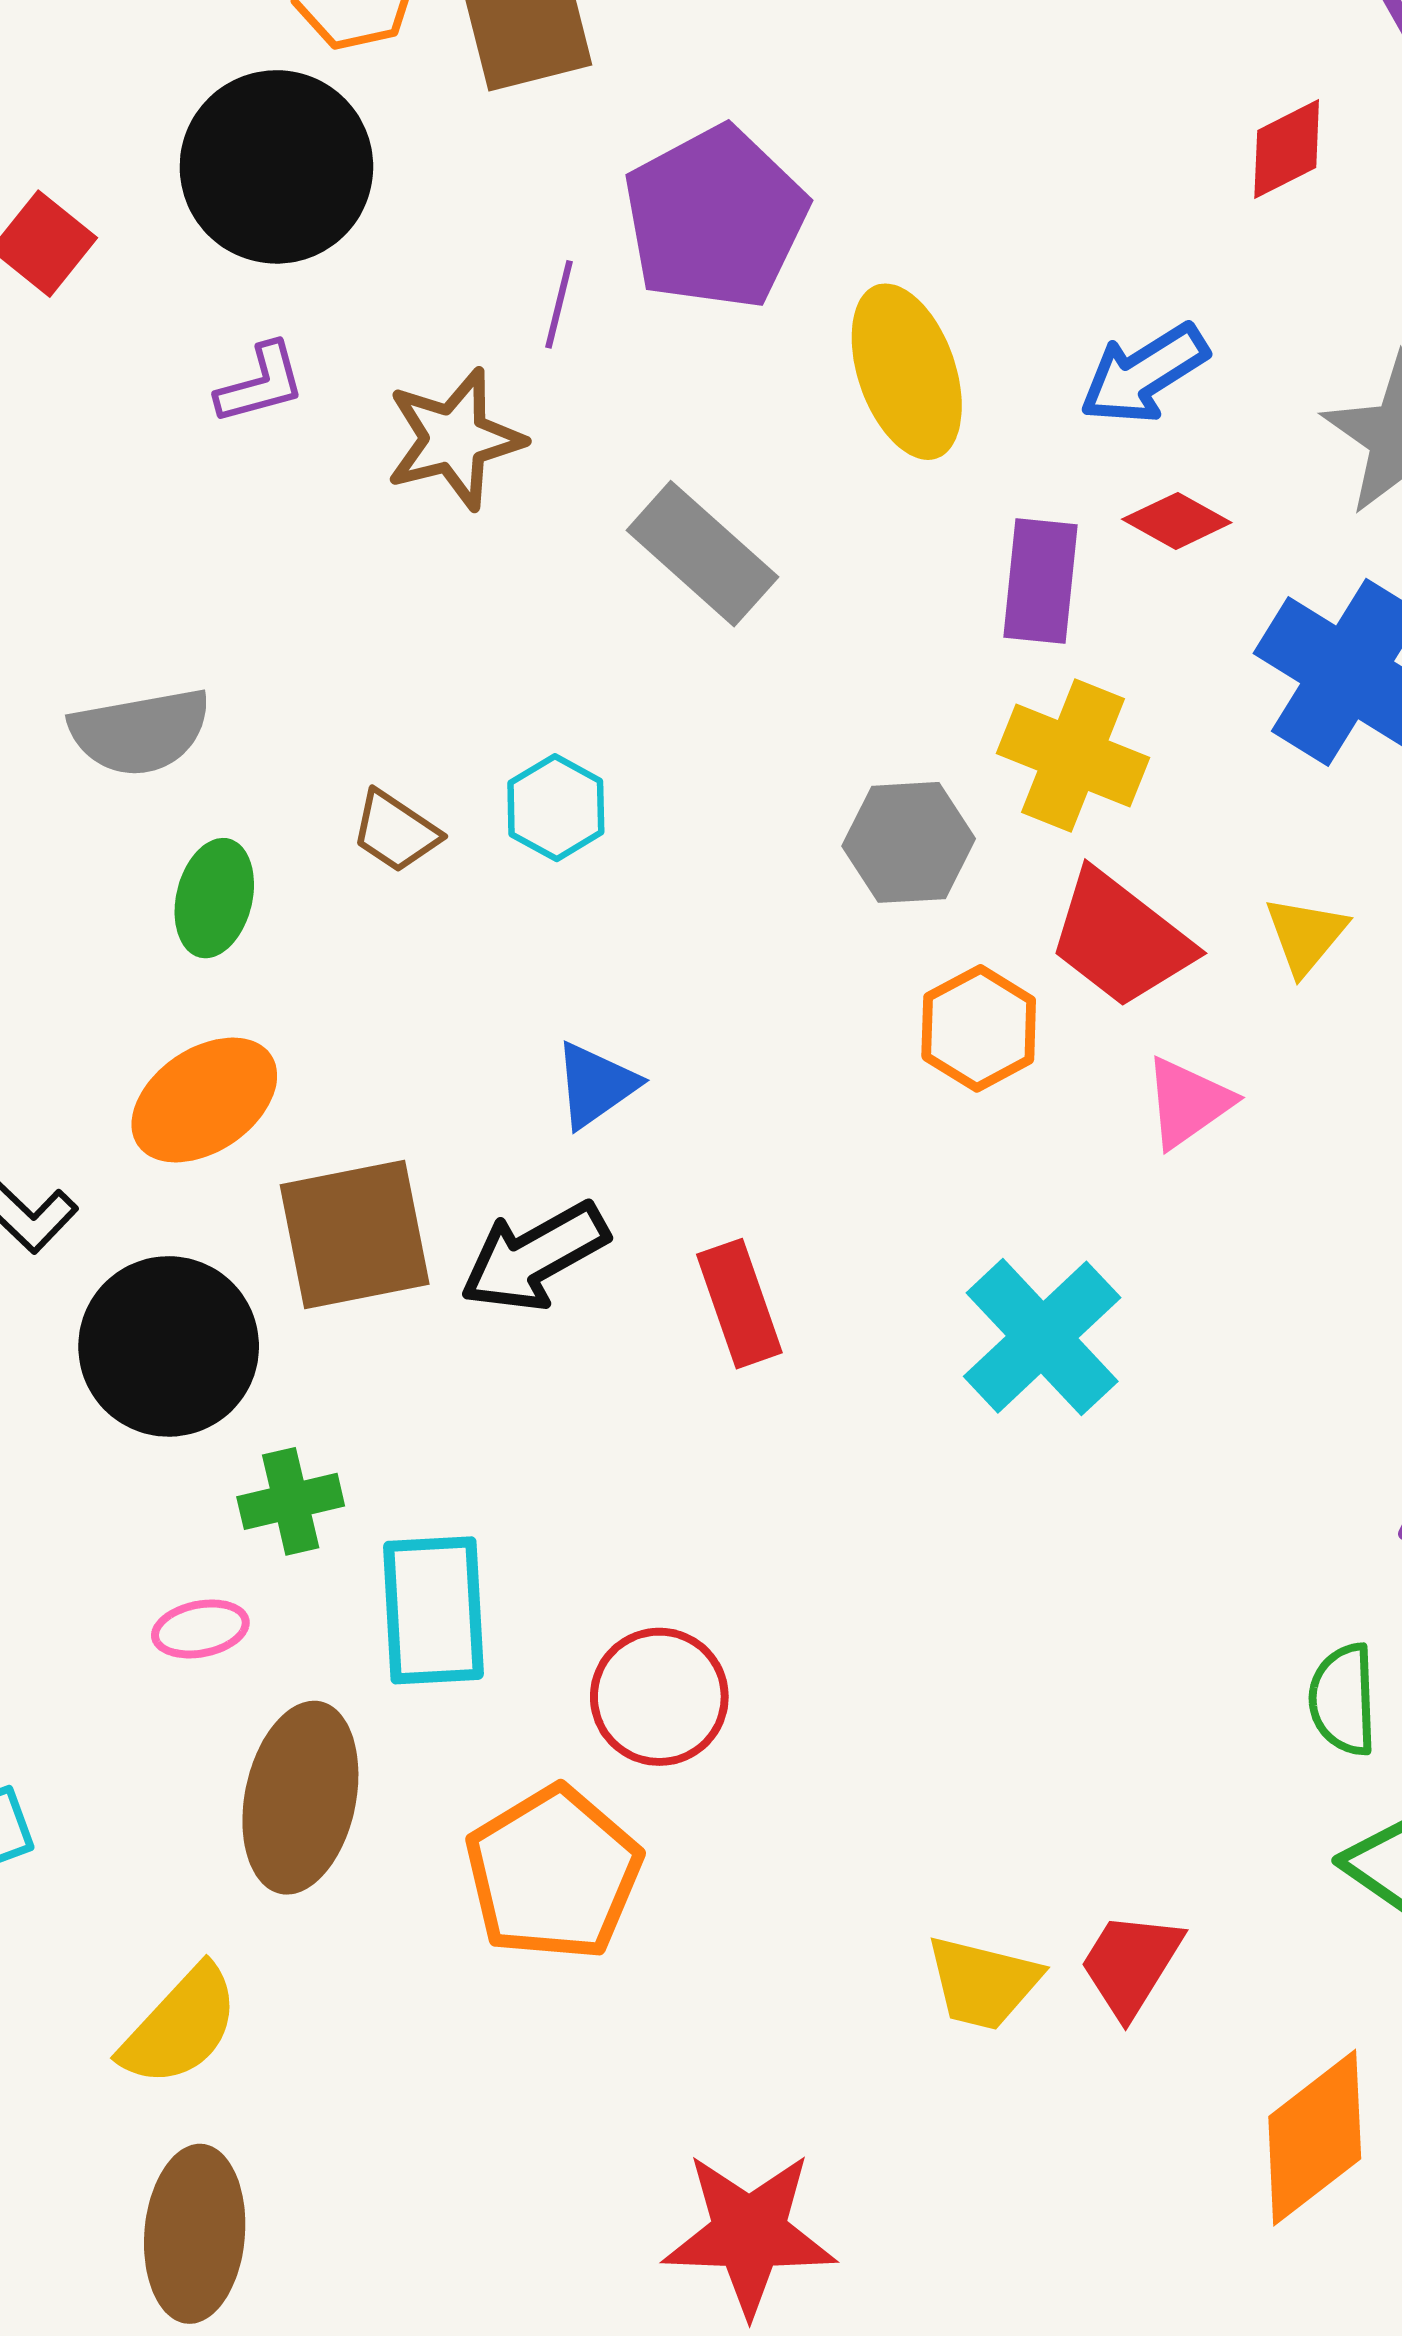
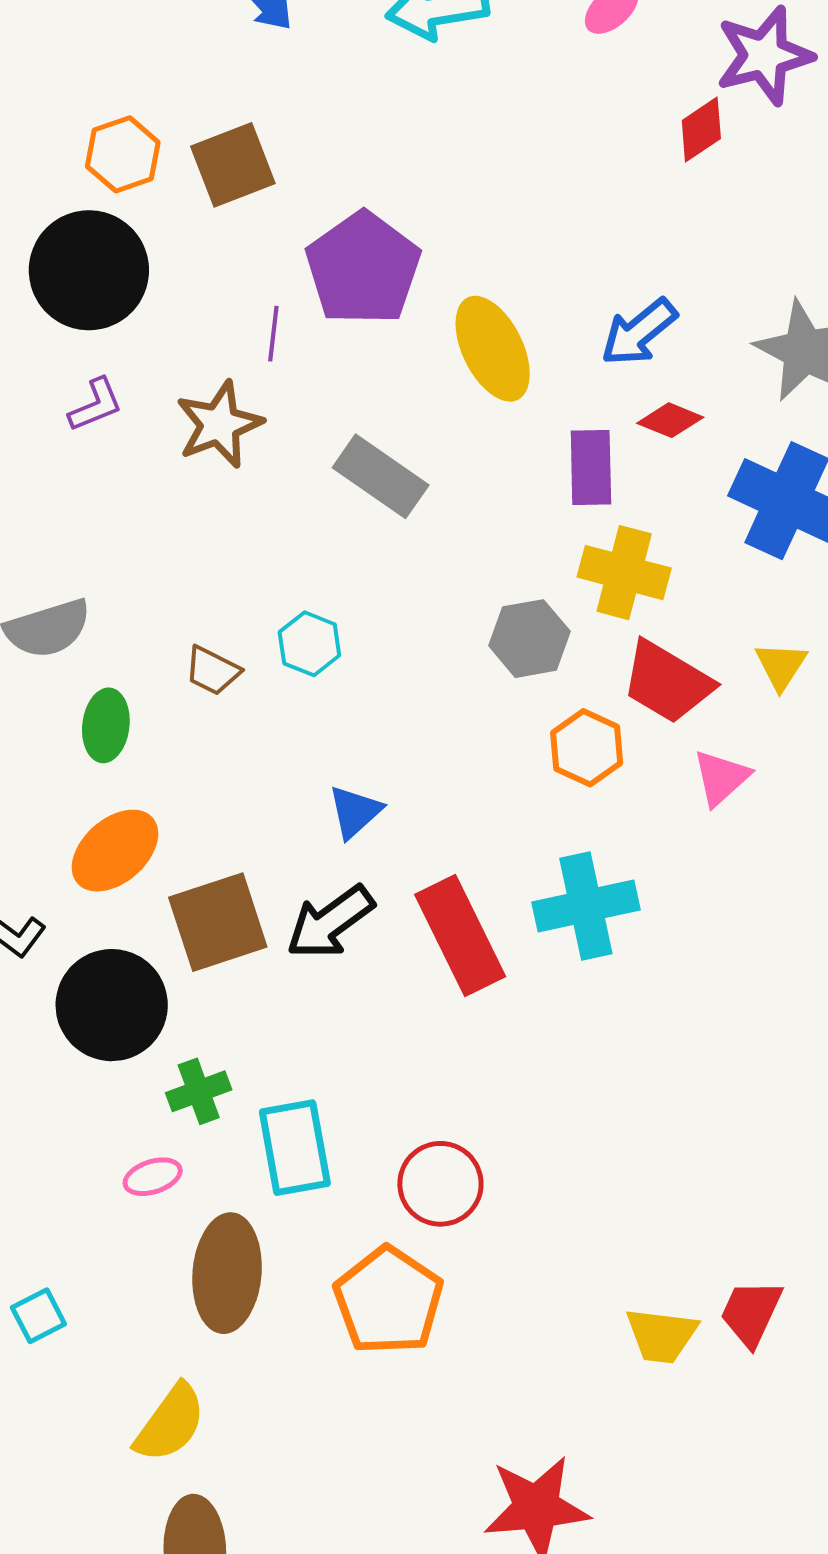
red diamond: (1287, 149) -> (701, 130), moved
red rectangle: (739, 1304) -> (460, 935), size x1.5
cyan cross: (1042, 1337) -> (586, 906), moved, turned 38

